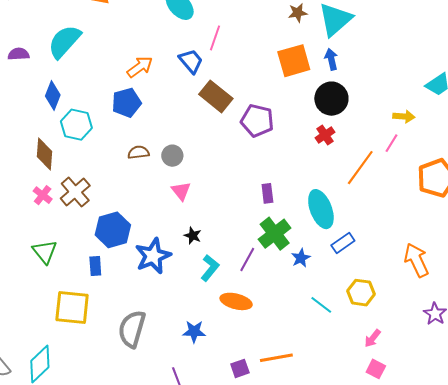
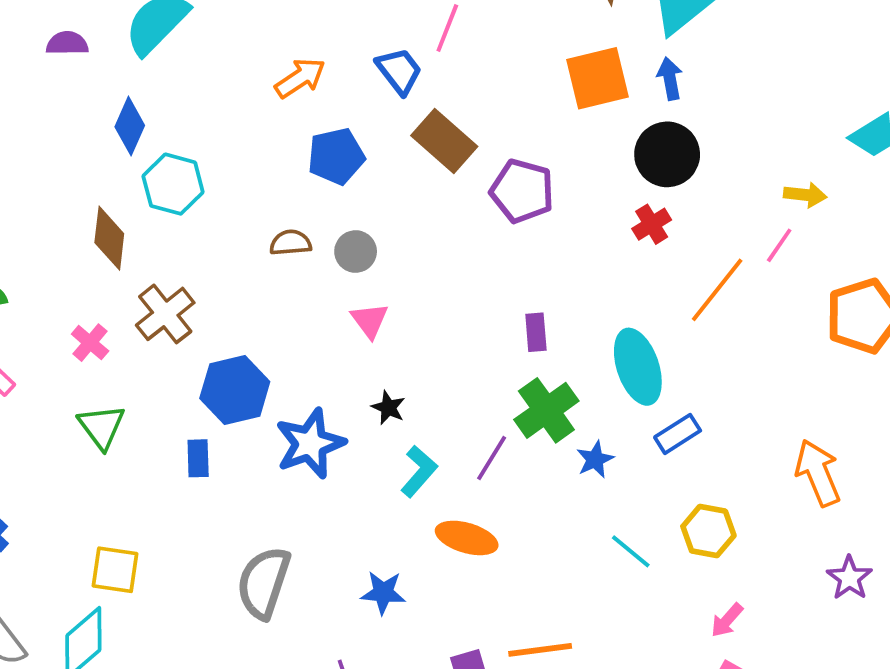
blue pentagon: (126, 103) -> (336, 156), moved
pink cross: (43, 195) -> (90, 343), moved
yellow square: (72, 307) -> (115, 570), moved, size x0.7

